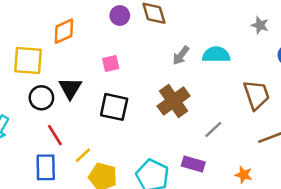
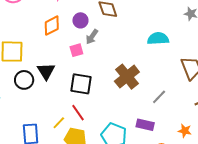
purple circle: (120, 16) -> (80, 20), moved
orange diamond: (64, 31) -> (52, 26), moved
gray arrow: (181, 55) -> (92, 37), moved
red line: (55, 135) -> (78, 113), moved

